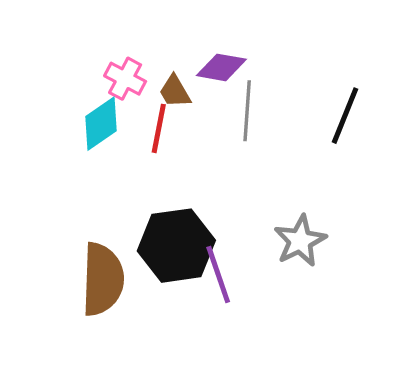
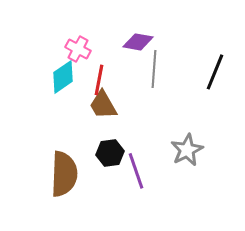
brown trapezoid: (175, 92) -> (103, 105), moved, size x1.4
black hexagon: (176, 246) -> (110, 153), size x0.6

